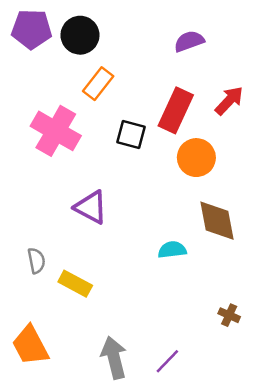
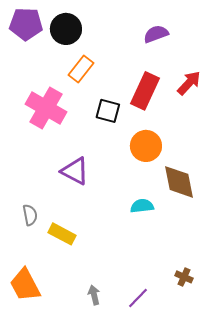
orange circle: (196, 158) -> (146, 146), moved
brown cross: (229, 315) -> (184, 277), moved
gray arrow: (114, 358) -> (94, 295), size x0.6

